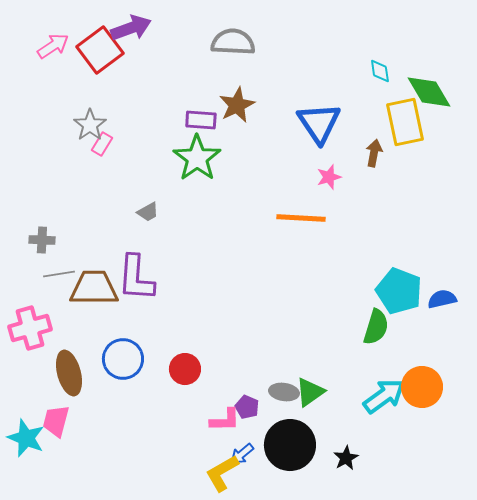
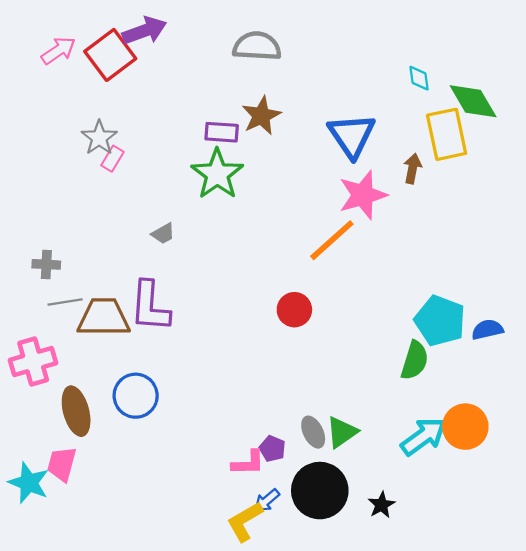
pink star: (329, 177) -> (363, 195), size x1.8
orange line: (301, 218) -> (332, 240), turned -45
red circle: (185, 369) -> (294, 310), moved
gray ellipse: (284, 392) -> (313, 432), turned 56

